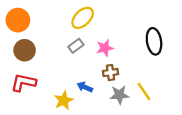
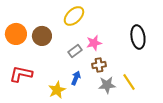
orange circle: (18, 20) -> (16, 34), moved
gray rectangle: (76, 46) -> (75, 51), moved
brown circle: (25, 50) -> (42, 36), moved
blue arrow: (85, 87) -> (76, 78), turned 88

